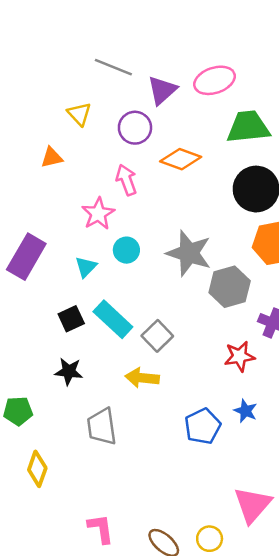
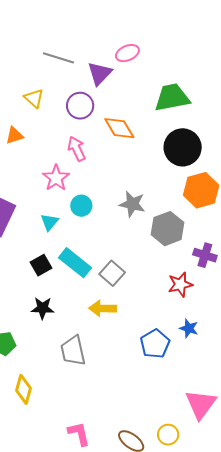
pink ellipse: (215, 80) -> (127, 53), moved, size x0.7
orange diamond: (181, 159) -> (119, 128), turned 44
gray star: (189, 253) -> (132, 204), size x0.7

